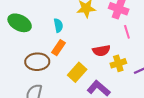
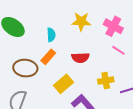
pink line: (127, 32) -> (118, 50), turned -48
red semicircle: (101, 51) -> (80, 58), moved

